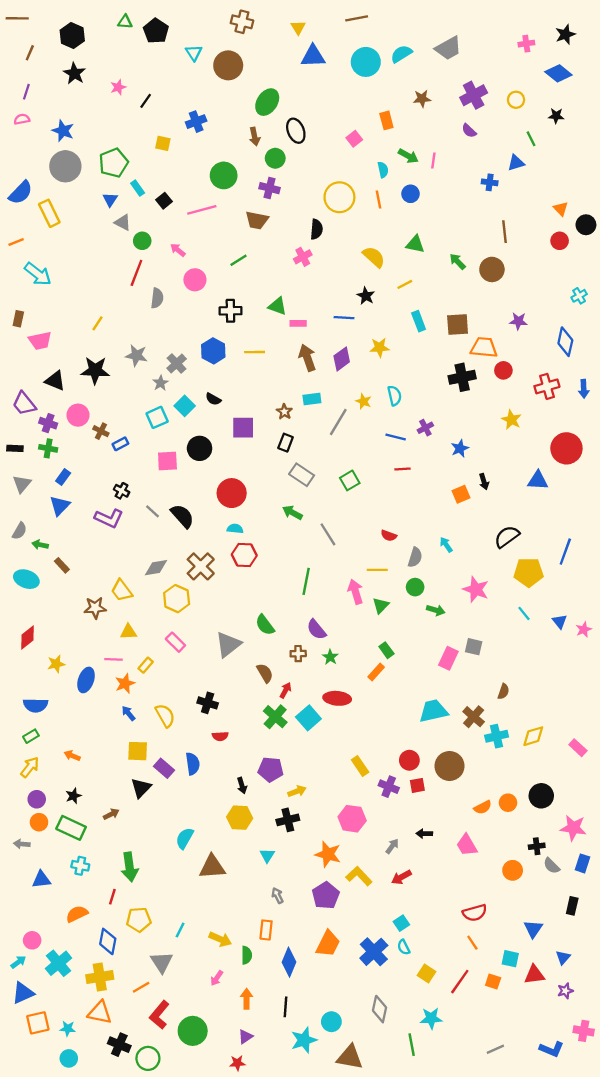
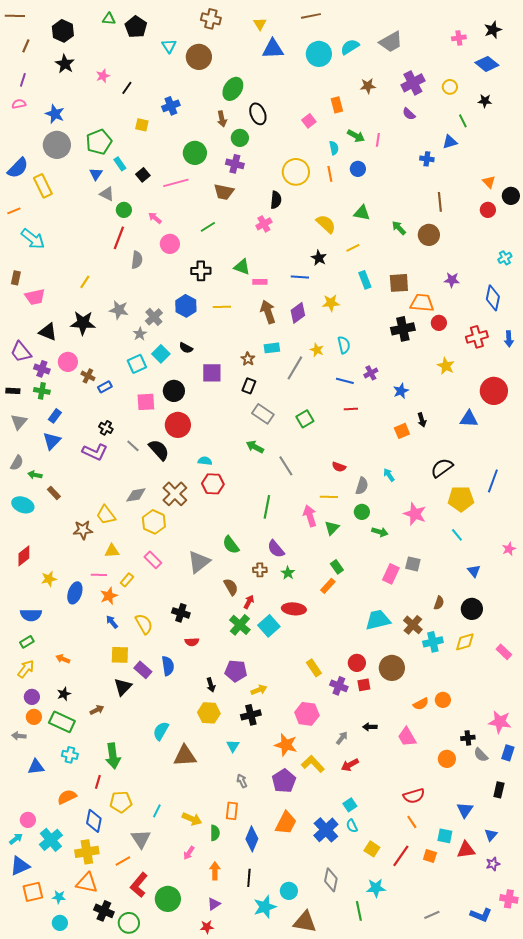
red circle: (232, 493) -> (178, 425), moved
blue triangle: (560, 622) -> (474, 571), moved
black circle: (541, 796) -> (472, 609), moved

